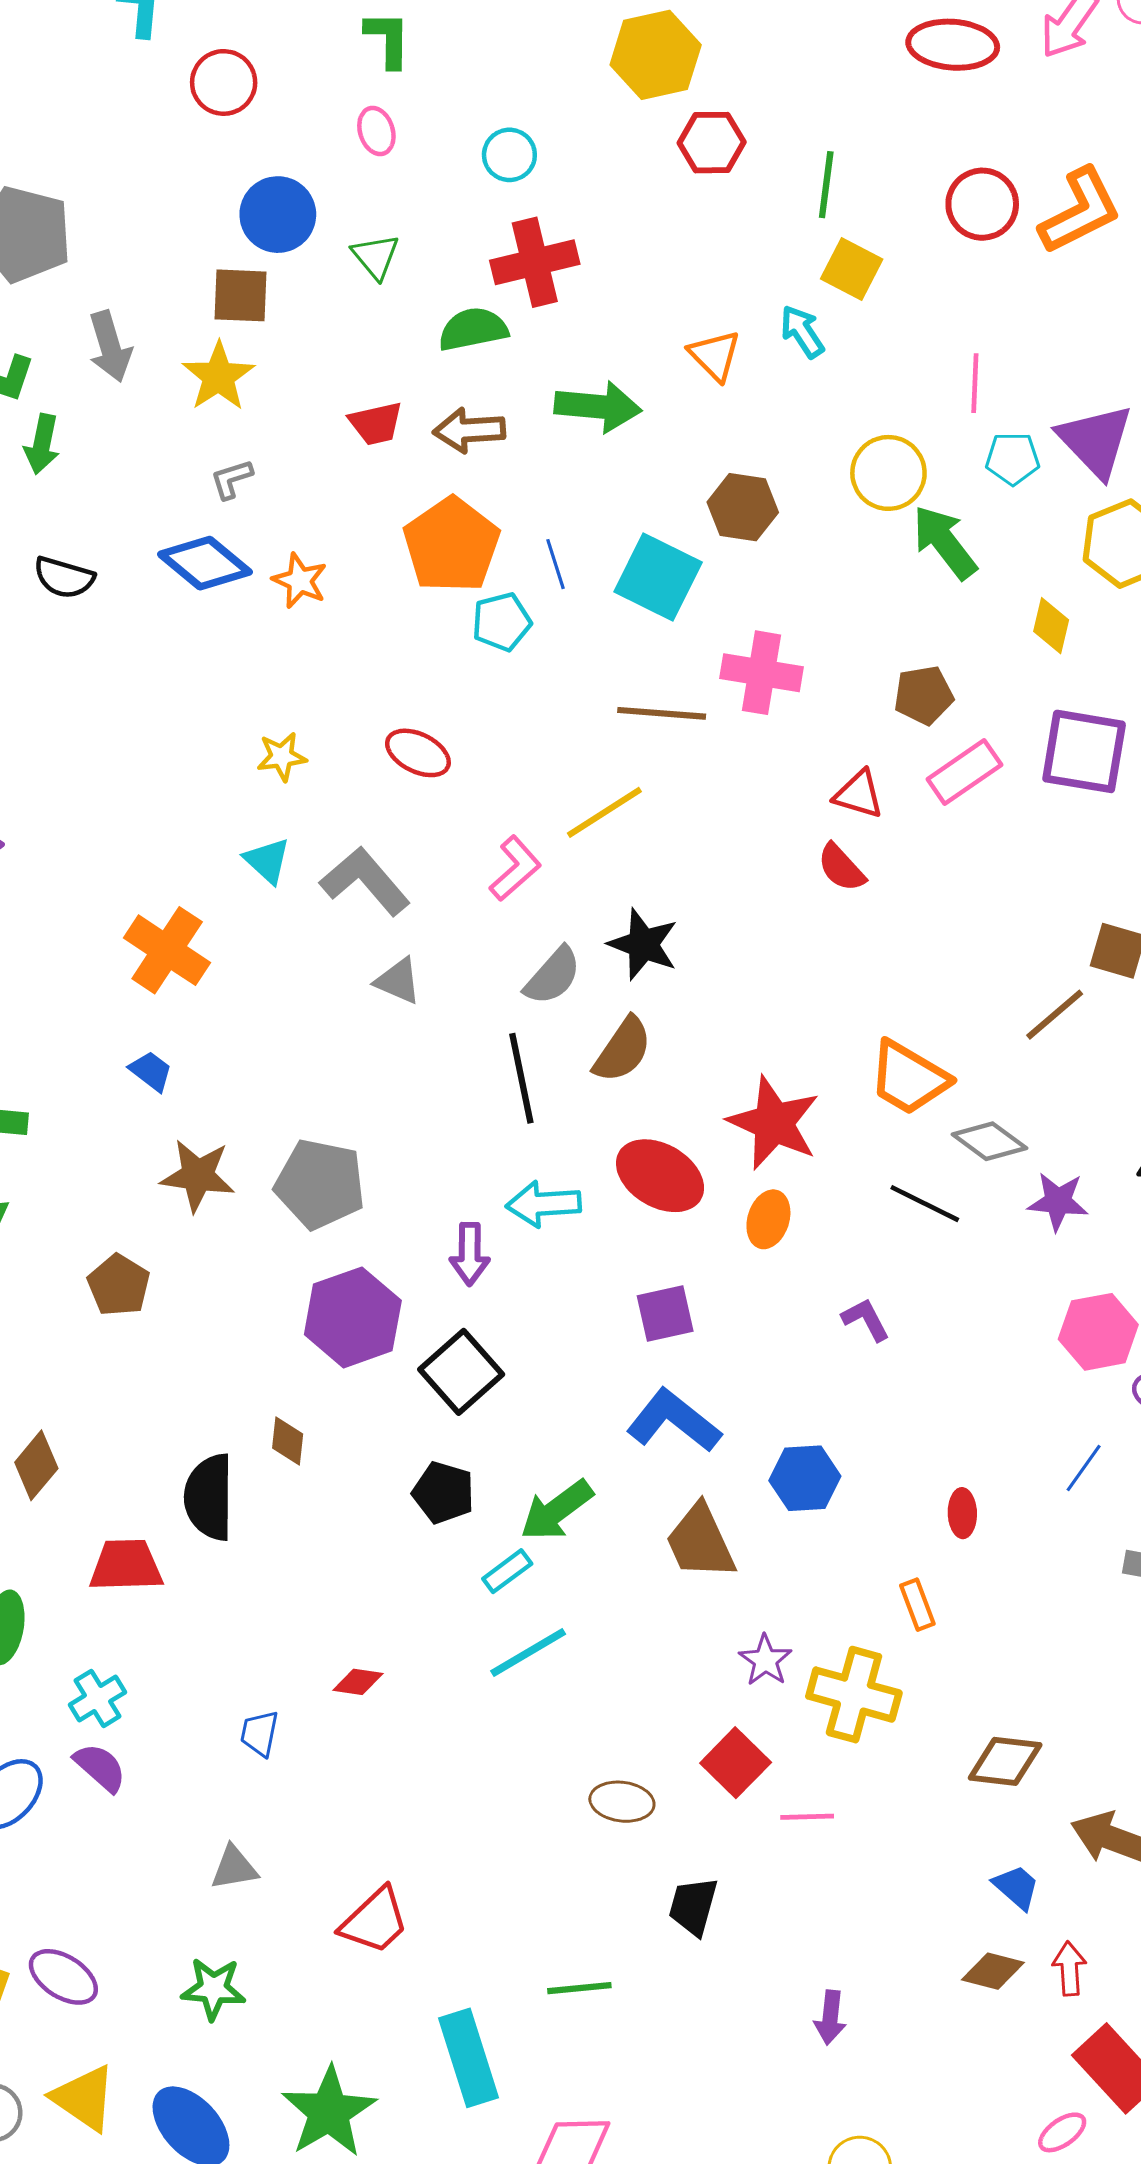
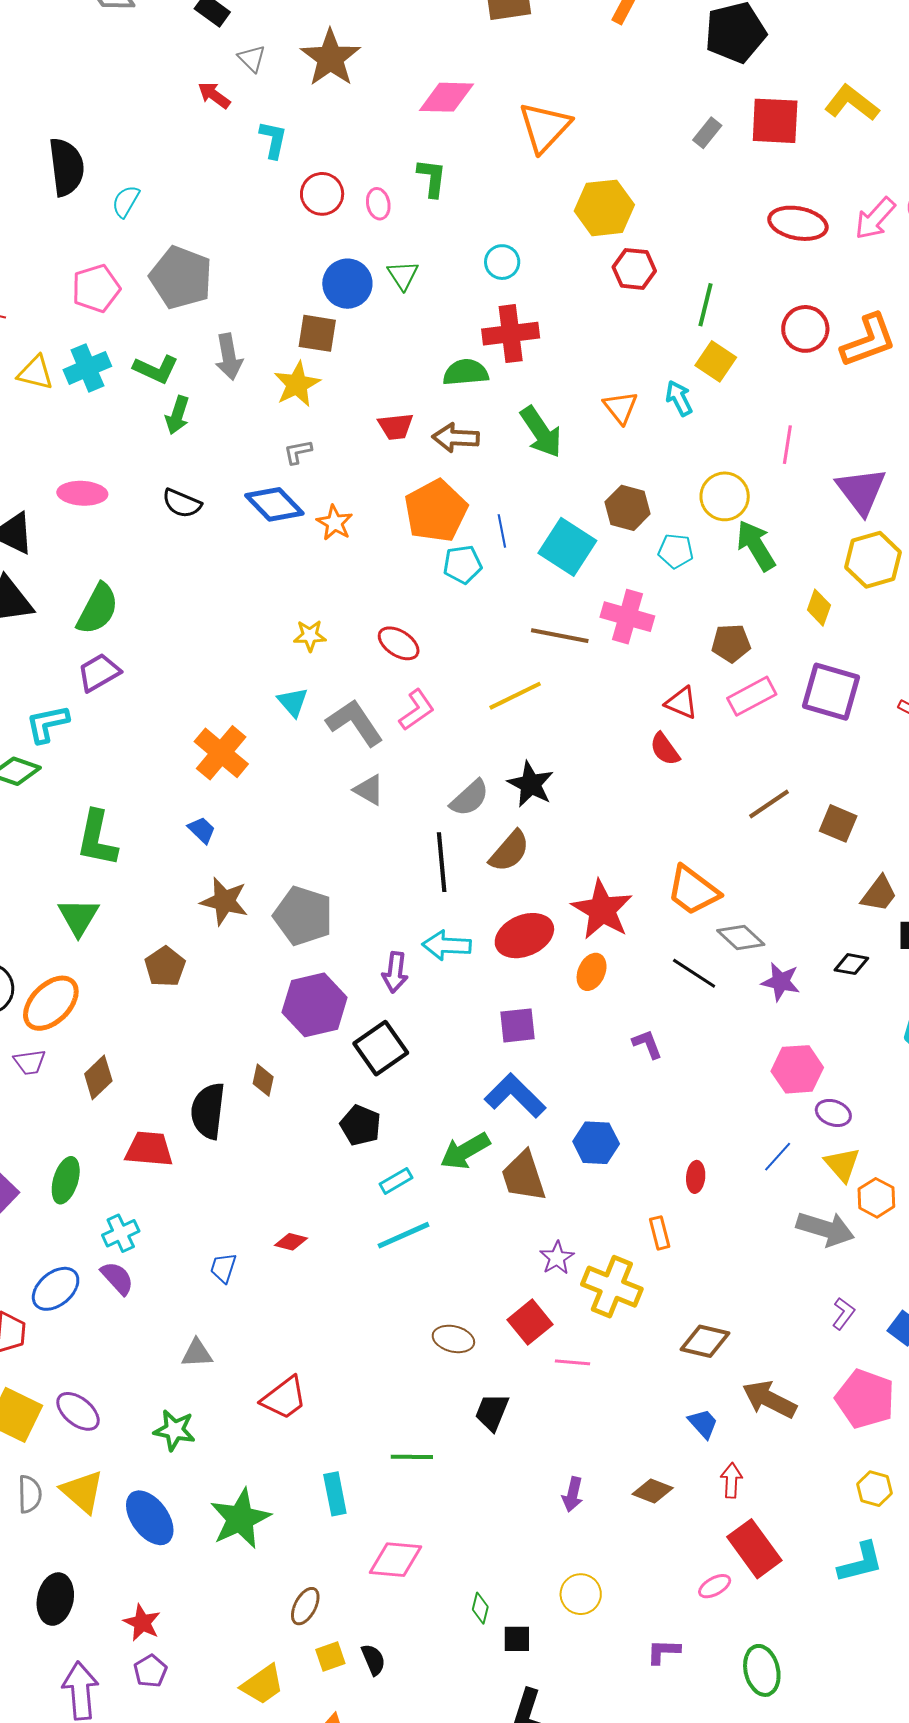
pink ellipse: (376, 131) -> (378, 204), moved
green triangle: (376, 257) -> (403, 275), moved
green arrow: (598, 407) -> (541, 432), turned 44
cyan pentagon: (1013, 459) -> (676, 551), moved
pink L-shape: (515, 868) -> (417, 710), moved
brown line: (1055, 1015) -> (769, 804), moved
red ellipse: (660, 1176) -> (524, 936), turned -60
green arrow: (557, 1510) -> (465, 1151), moved
brown diamond: (993, 1971) -> (653, 1491), moved
cyan rectangle: (469, 2058) -> (335, 1494), size x0.7

